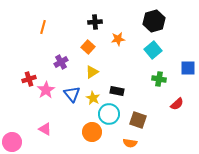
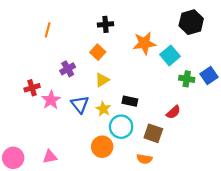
black hexagon: (154, 21) -> (191, 22), moved
orange star: (118, 39) -> (144, 43), moved, size x1.5
blue square: (188, 68) -> (209, 75), turned -35
green cross: (159, 79) -> (187, 79), moved
red semicircle: (177, 104) -> (173, 112), moved
pink triangle: (45, 129) -> (50, 157), moved, turned -40

